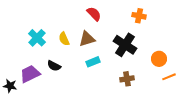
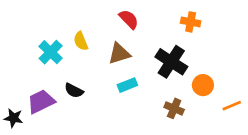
yellow semicircle: (64, 39) -> (81, 41), moved
orange circle: (159, 59) -> (203, 85), moved
brown cross: (127, 79) -> (174, 108), turned 32

